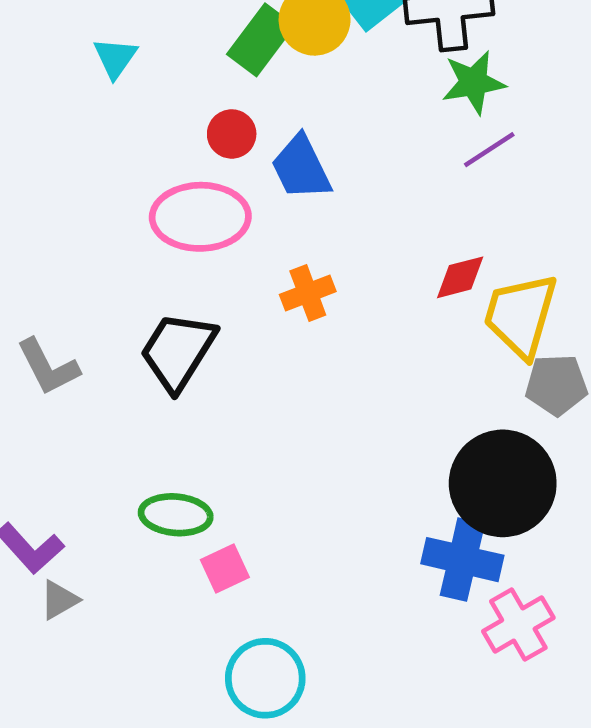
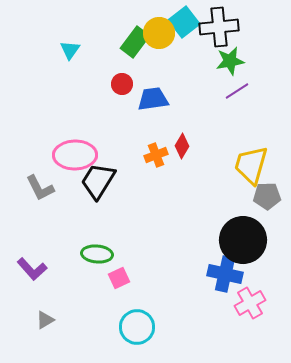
blue trapezoid: (301, 168) -> (153, 99), turned 108
pink ellipse: (200, 217) -> (75, 155), moved
red diamond: (460, 277) -> (182, 146), moved, turned -45
gray triangle: (59, 600) -> (45, 320), moved

